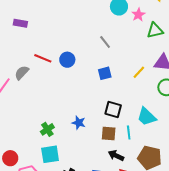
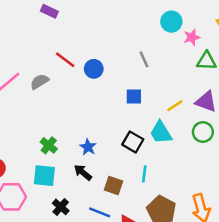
gray semicircle: (22, 73) -> (39, 82), moved
cyan trapezoid: (147, 117) -> (161, 133), moved
green cross: (47, 129) -> (49, 145), turned -32
brown square: (109, 133) -> (113, 185), moved
black arrow: (116, 156) -> (83, 172), moved

